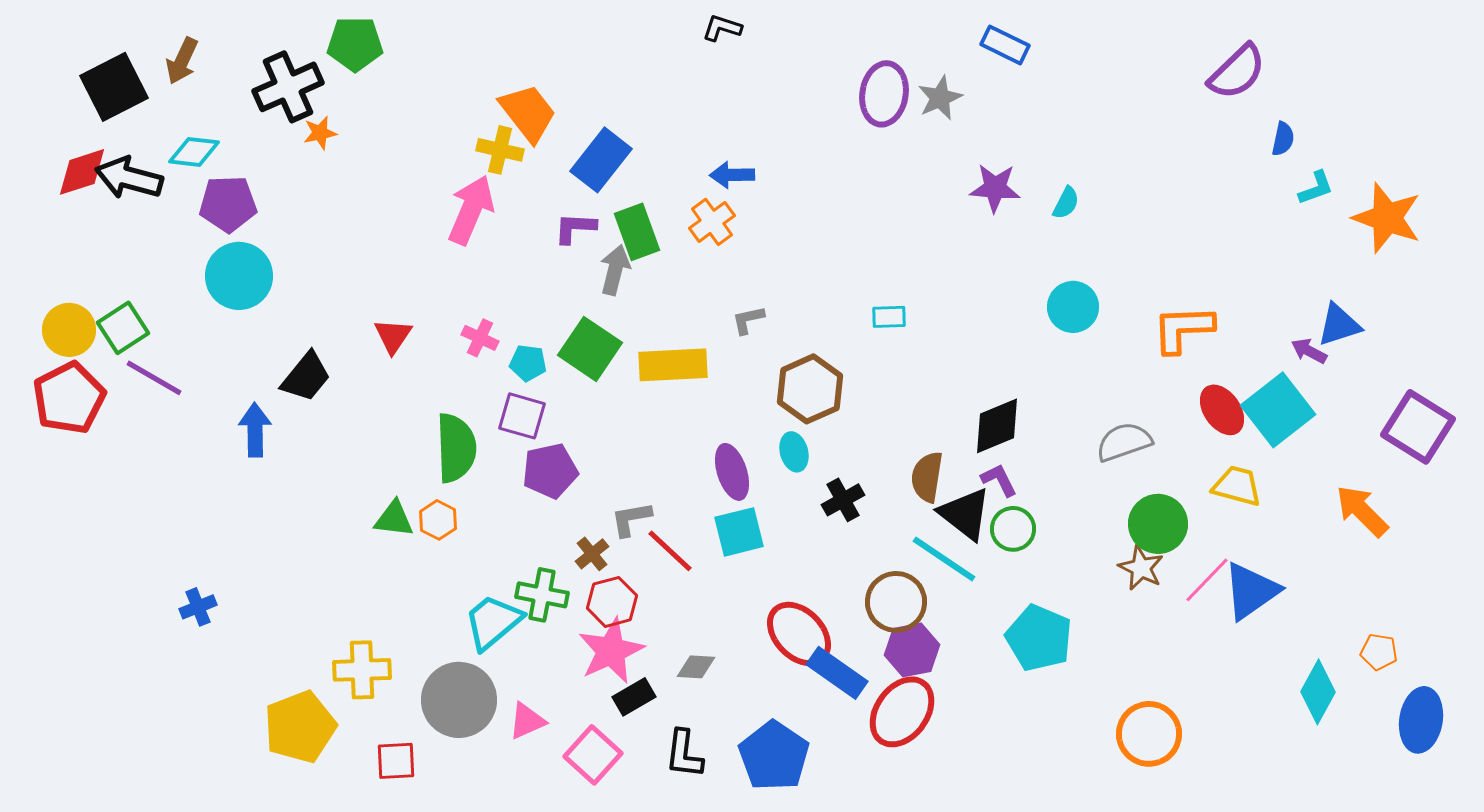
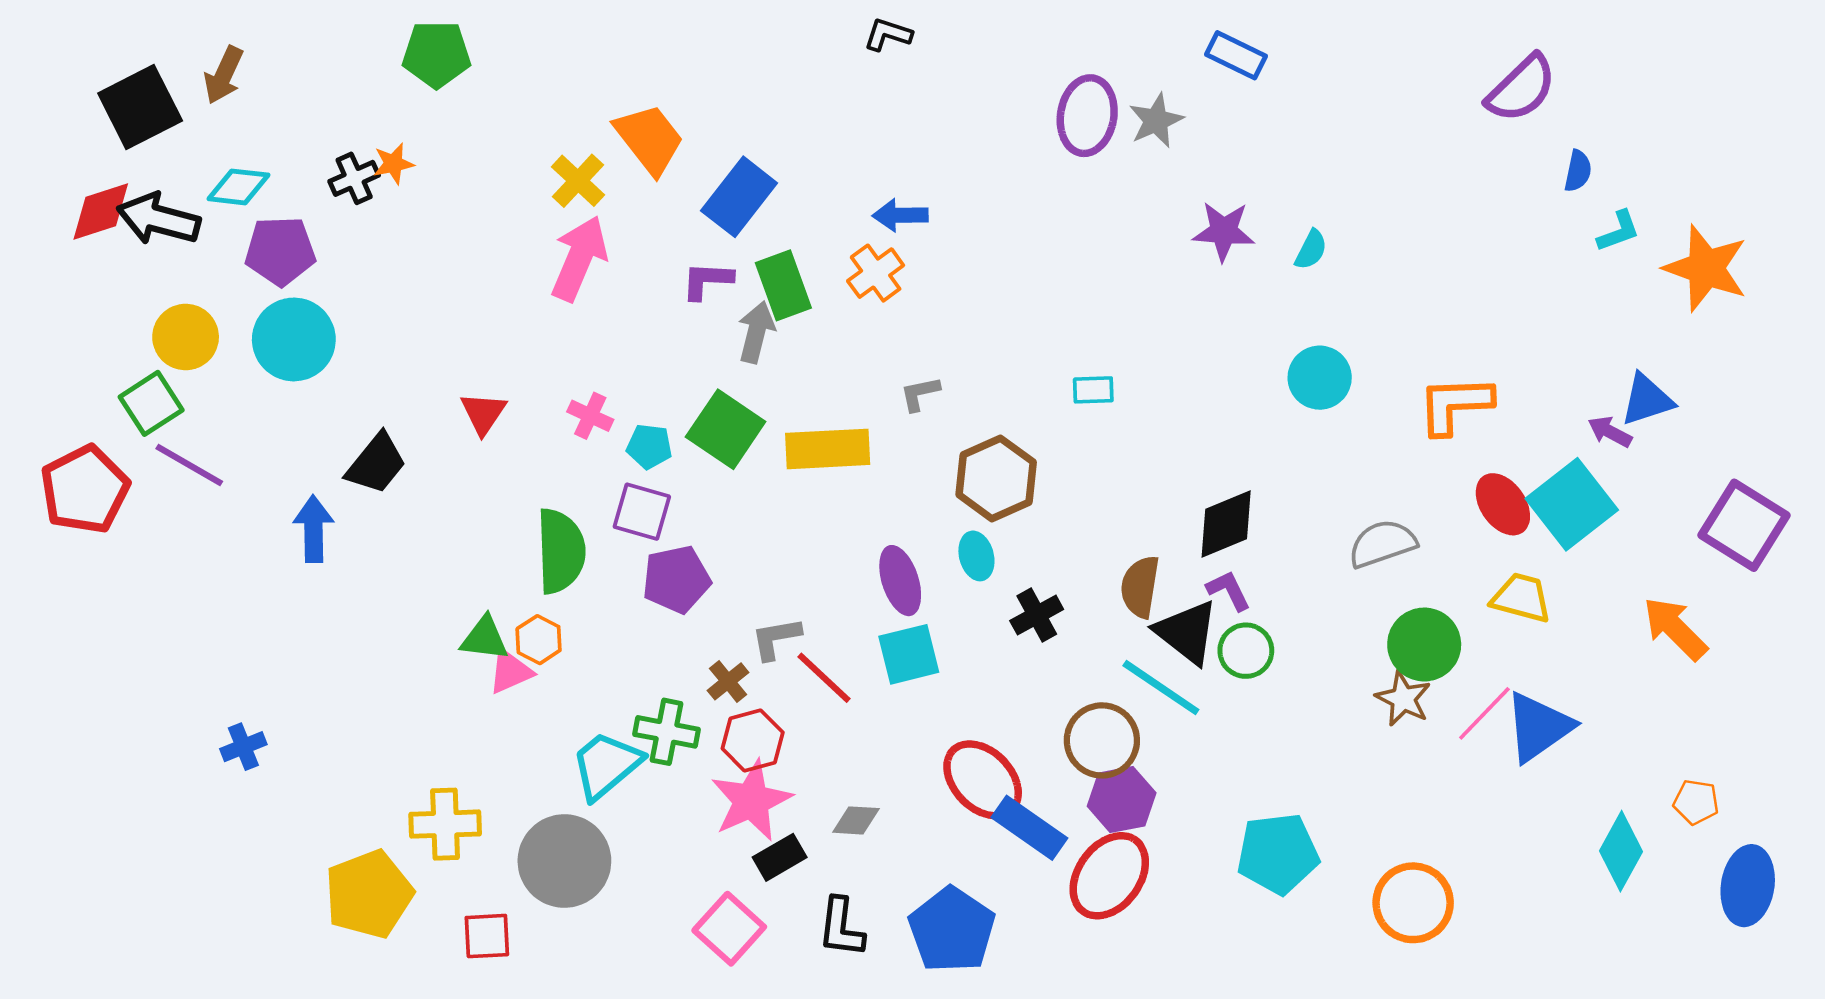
black cross: (288, 87) -> (354, 178), moved, size x0.6
yellow cross: (500, 150) -> (578, 181), moved, turned 30
yellow circle: (69, 330) -> (186, 337), moved
cyan pentagon: (1039, 638) -> (1278, 854), moved, turned -30
pink triangle: (527, 721) -> (510, 672), moved

